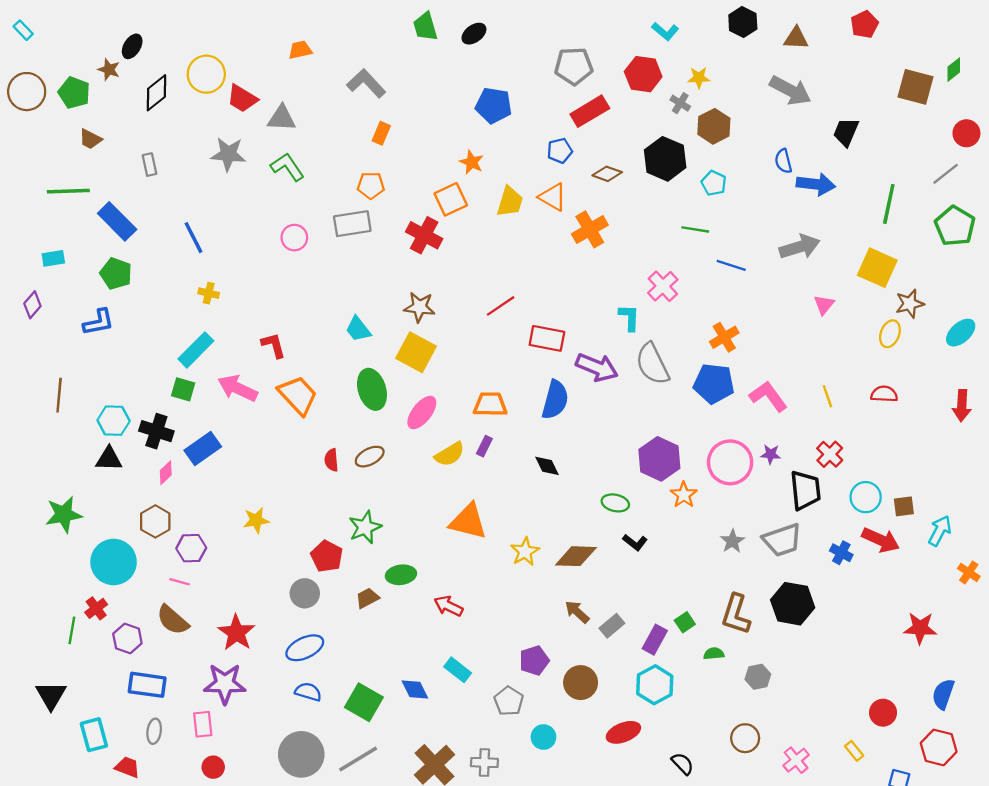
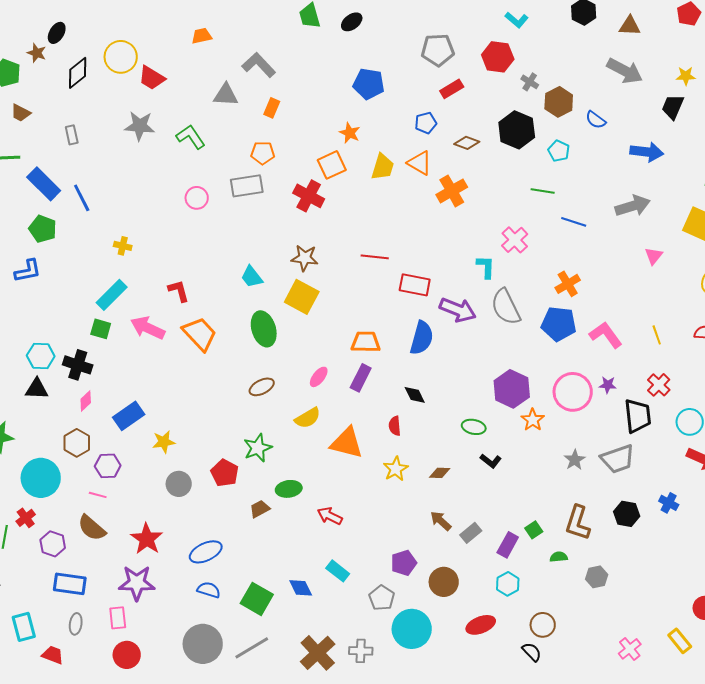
yellow star: (699, 78) -> (686, 76), moved
red rectangle: (590, 111) -> (452, 89), size x0.7
gray triangle: (282, 118) -> (226, 95), moved
blue semicircle: (783, 161) -> (596, 120), moved, turned -40
blue line: (194, 238) -> (82, 198), moved
red line: (501, 306) -> (375, 257), turned 40
pink ellipse: (422, 413) -> (319, 377), moved, size x0.7
purple rectangle: (484, 446) -> (361, 378), size x1.5
blue rectangle: (203, 448) -> (129, 416), moved
yellow semicircle: (450, 454) -> (308, 418), moved
red semicircle: (331, 460) -> (395, 426), moved
blue cross: (841, 553) -> (669, 503), moved
brown diamond: (576, 556) -> (440, 473), size x0.6
gray circle: (305, 593) -> (179, 484), moved
black hexagon: (793, 604) -> (627, 514), size x0.7
cyan hexagon: (655, 685) -> (508, 584), size x0.7
cyan circle: (543, 737) -> (412, 629), size x1.8
brown circle: (745, 738) -> (543, 625), moved
yellow rectangle: (854, 751) -> (680, 641), size x1.4
red circle: (213, 767) -> (127, 655), size x1.4

